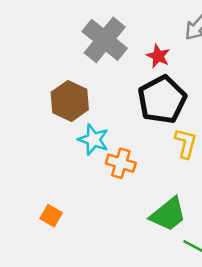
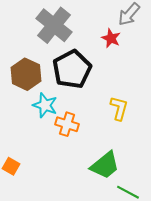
red star: (158, 56) -> (111, 38), moved
black pentagon: (162, 100) -> (72, 69), moved

